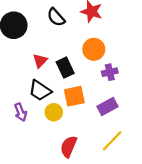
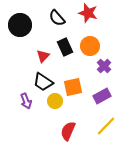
black rectangle: (65, 68) -> (65, 47), moved
purple cross: (110, 72) -> (104, 66), turned -32

